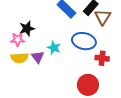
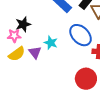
blue ellipse: (84, 41) -> (81, 35), turned 35
yellow semicircle: (20, 58) -> (17, 54), turned -30

